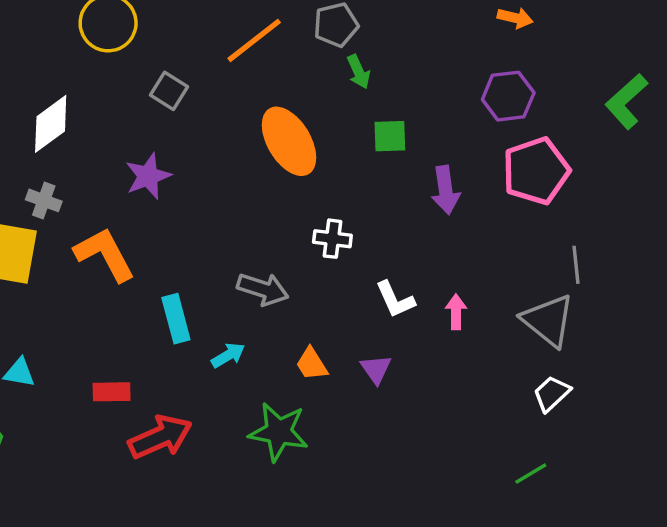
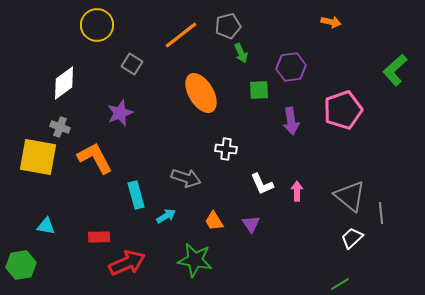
purple hexagon: (508, 96) -> (291, 67), moved
gray line: (576, 265) -> (381, 213), moved

